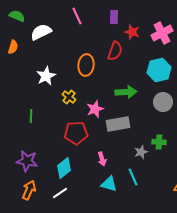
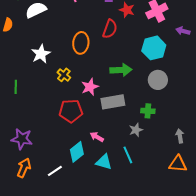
green line: (31, 116) -> (16, 87), moved
green cross: (159, 142) -> (148, 111), moved
pink arrow: (102, 159) -> (97, 137), turned 136
cyan diamond: (64, 168) -> (77, 152), moved

